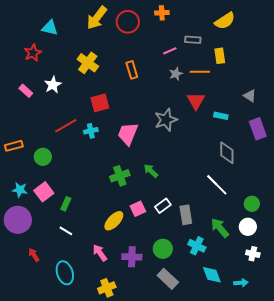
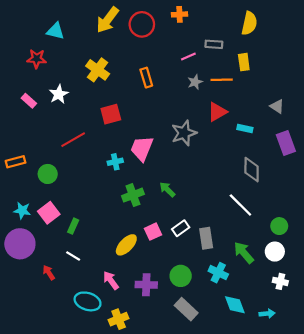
yellow semicircle: (225, 21) -> (249, 23), turned -45
red star: (33, 53) -> (37, 59), turned 30
red triangle: (196, 101) -> (217, 112), turned 30
cyan cross: (91, 131) -> (115, 162), moved
red arrow: (34, 255) -> (49, 273), moved
cyan ellipse: (65, 273) -> (88, 301), moved, turned -55

